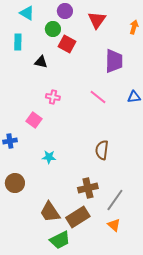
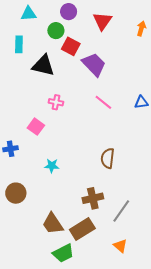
cyan triangle: (27, 13) -> (28, 14), turned -35
purple trapezoid: (114, 61) -> (94, 64), moved, turned -45
black triangle: (41, 62) -> (43, 65), size x1.6
orange triangle: (114, 225) -> (120, 246), moved

